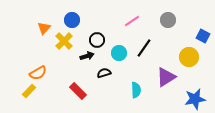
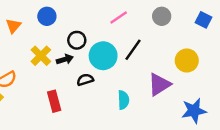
blue square: (203, 36) -> (203, 20), moved
yellow cross: (64, 41) -> (41, 56), moved
cyan circle: (119, 53) -> (103, 56), size x1.5
red rectangle: (78, 91) -> (54, 101), turned 30

